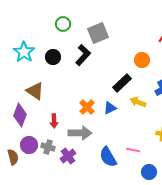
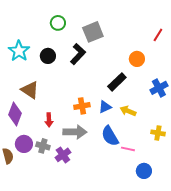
yellow arrow: (138, 102) -> (128, 111), moved
orange cross: (87, 107) -> (82, 106), turned 35
blue semicircle: (108, 157) -> (110, 136), moved

